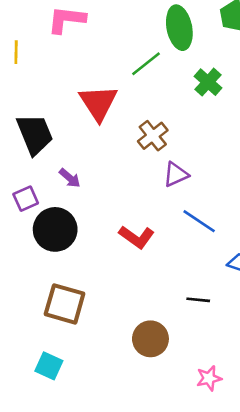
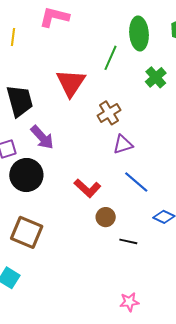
green line: (146, 64) -> (110, 58), turned -35
purple arrow: (70, 178) -> (42, 137), size x1.5
brown circle: (150, 339) -> (106, 217), moved, size x0.7

